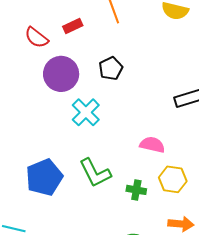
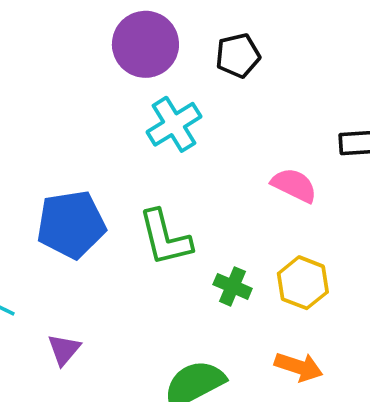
pink semicircle: (152, 145) -> (294, 185), moved

